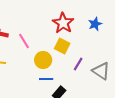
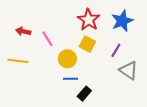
blue star: (95, 24) -> (122, 21), size x1.5
purple line: (78, 64) -> (116, 50), moved

